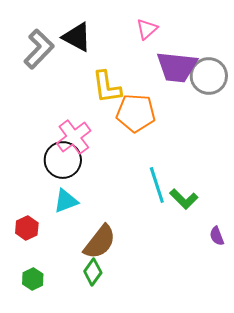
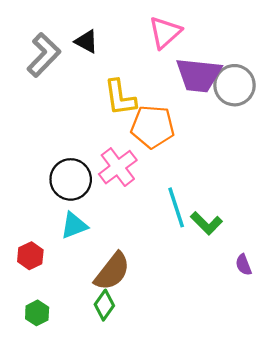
pink triangle: (147, 29) -> (165, 32), size x1.4
black triangle: (77, 37) -> (86, 41), size x0.7
pink cross: (74, 137) -> (118, 167), moved

